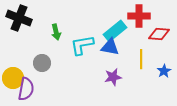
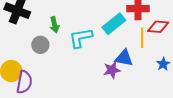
blue triangle: (110, 47) -> (124, 58), moved
yellow line: (141, 59) -> (142, 38), moved
gray circle: (42, 63) -> (40, 45), moved

